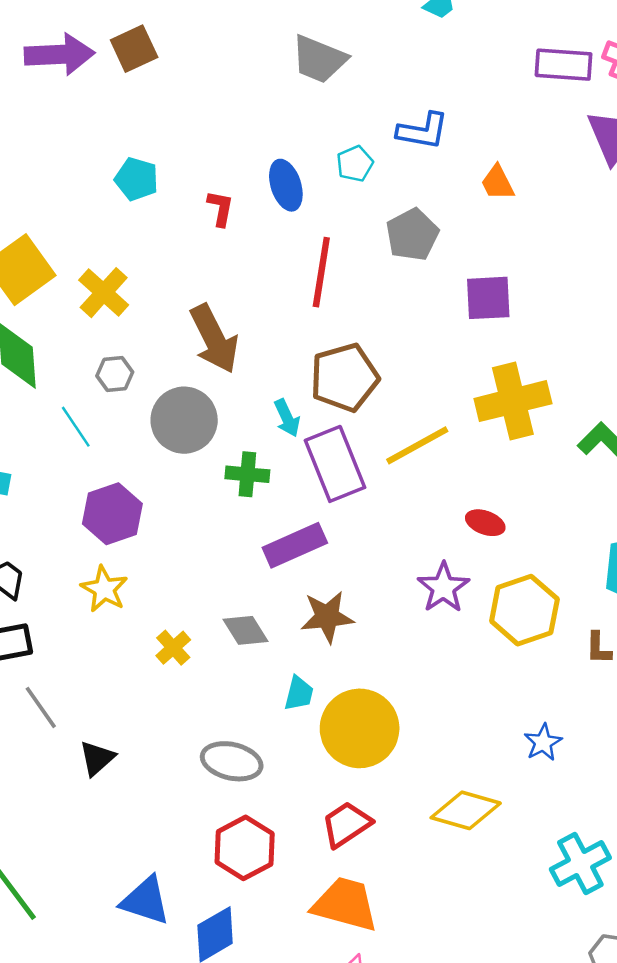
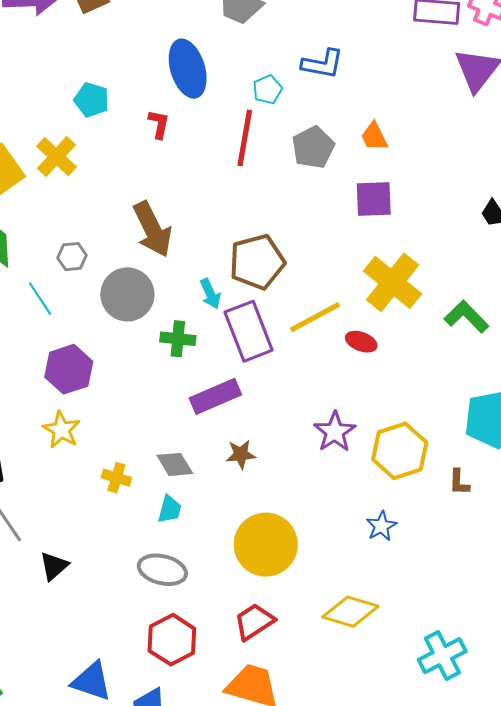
orange trapezoid: (498, 183) -> (374, 136), moved
blue ellipse: (286, 185) -> (188, 69), moved, size x1.4
red line: (321, 272) -> (245, 138), moved
yellow cross: (104, 293) -> (56, 157), moved
yellow cross: (513, 401) -> (393, 282), turned -38
red ellipse: (485, 523) -> (361, 342), moved
brown star: (327, 617) -> (241, 454), size x0.7
yellow cross: (173, 648) -> (116, 478), turned -32
cyan trapezoid: (299, 693) -> (170, 509), moved
blue star: (543, 742) -> (381, 526), moved

